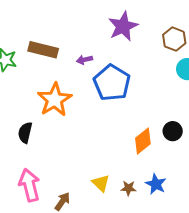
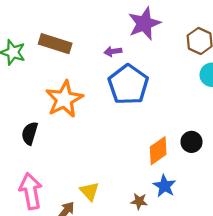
purple arrow: (85, 60) -> (113, 51), moved
yellow triangle: (101, 183) -> (89, 191), moved
blue star: (156, 184) -> (164, 186), moved

